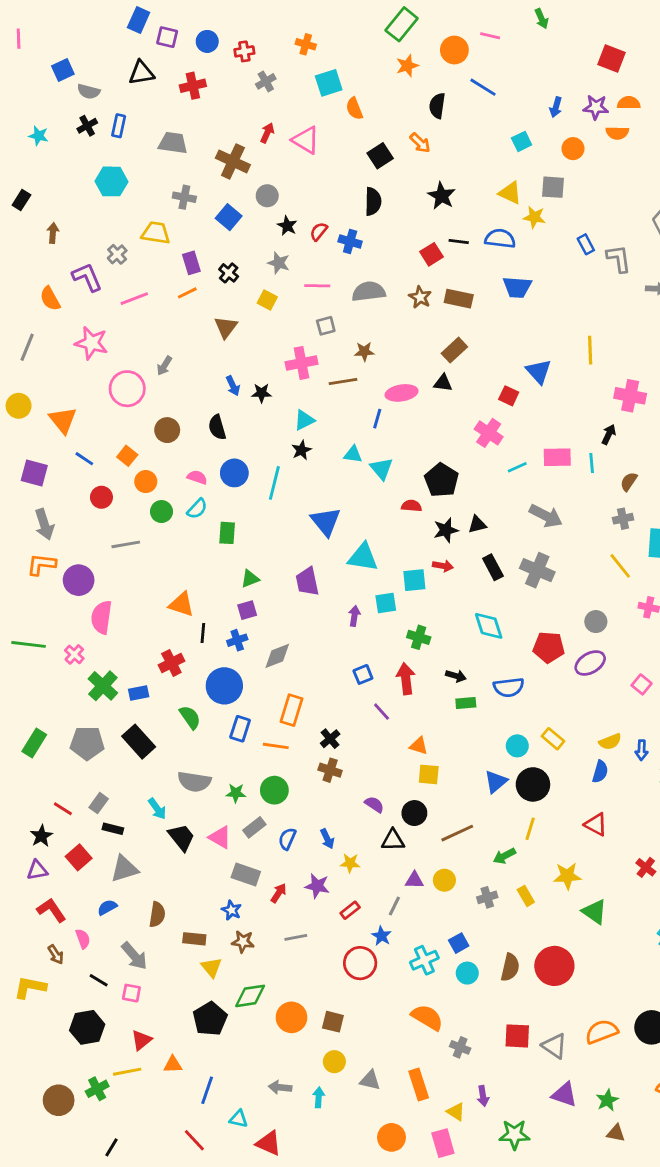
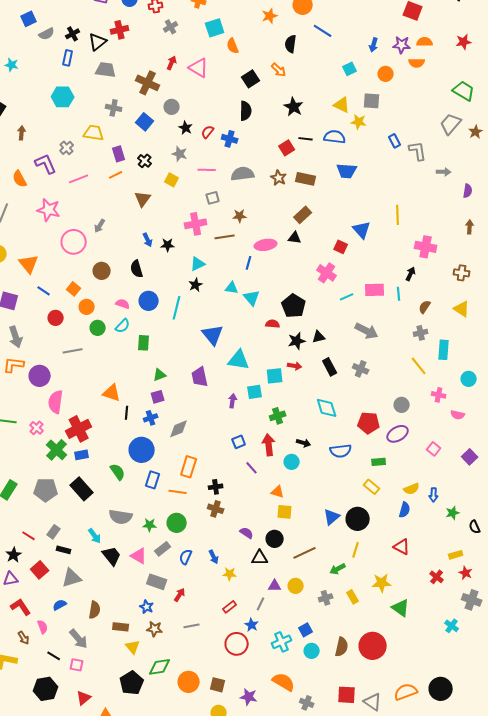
black triangle: (141, 73) -> (98, 42), moved, turned -30
gray semicircle: (89, 91) -> (47, 34), turned -42
black cross: (87, 126) -> (73, 34), moved
gray cross: (537, 570) -> (361, 369), size x0.7
green cross: (419, 637) -> (278, 416), turned -35
red cross: (171, 663) -> (79, 429), moved, size x1.4
green rectangle: (466, 703) -> (379, 462), moved
black cross: (330, 739) -> (216, 487), turned 32
cyan circle: (517, 746) -> (292, 462), moved
purple star: (317, 886) -> (249, 697), moved

